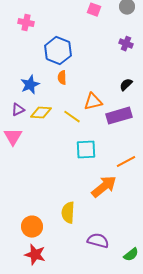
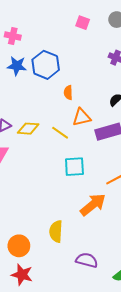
orange semicircle: (62, 78) -> (68, 93), moved
blue star: (30, 85) -> (17, 66), moved, turned 30

